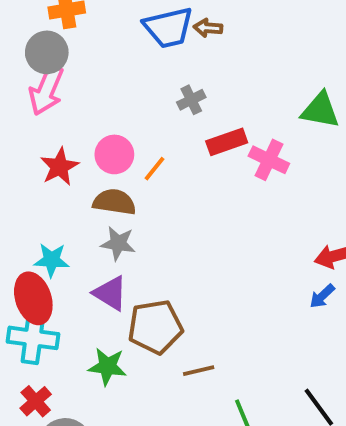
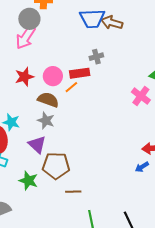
brown arrow: (208, 28) -> (112, 23), size x1.5
red rectangle: (227, 142) -> (80, 73), moved
pink cross: (269, 160) -> (141, 96), moved

